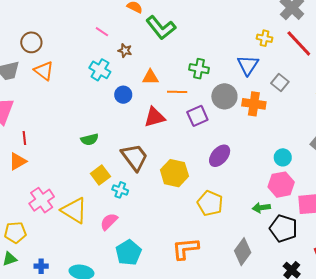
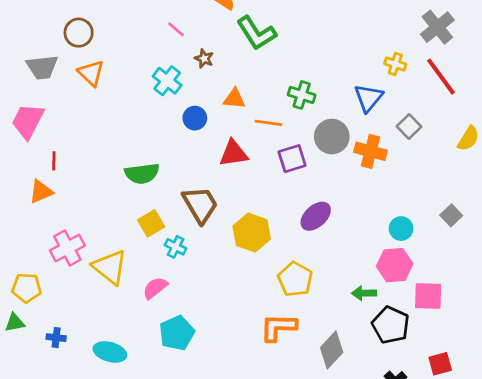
green semicircle: (90, 140) -> (142, 173), size x1.4
orange L-shape: (185, 249) -> (278, 327), moved

